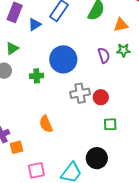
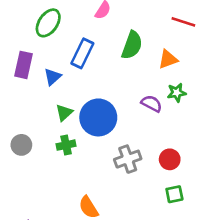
green triangle: (12, 48) -> (64, 113), moved
purple semicircle: (104, 55) -> (152, 104), turned -35
red circle: (101, 97) -> (170, 159), moved

